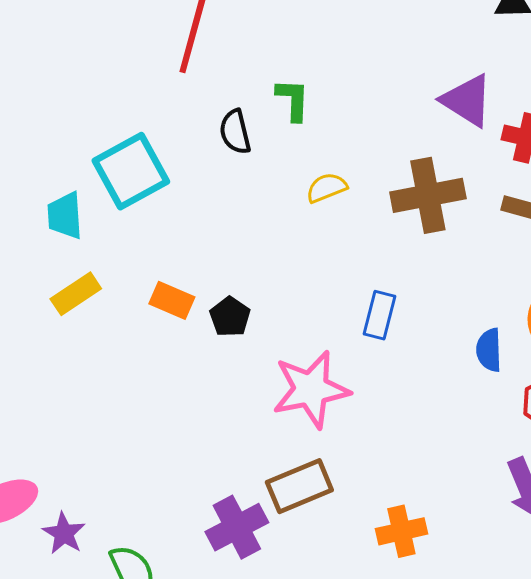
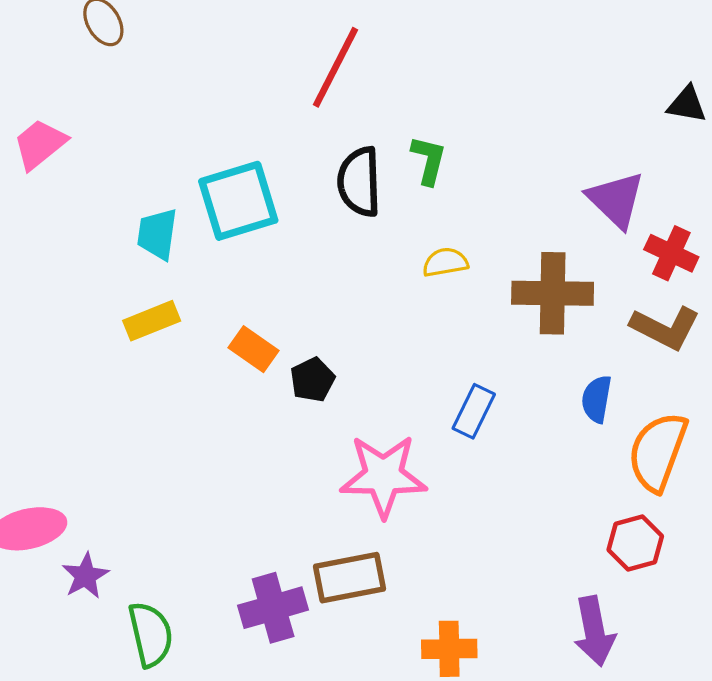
black semicircle: (235, 132) -> (359, 182), size x1.4
blue semicircle: (489, 350) -> (597, 399), moved

